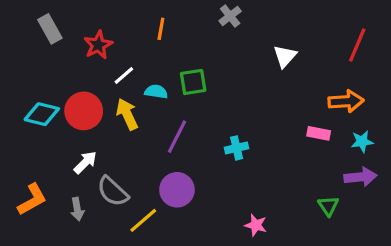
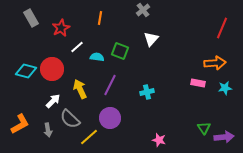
white triangle: (285, 56) -> (151, 39), moved
green square: (193, 82) -> (120, 51), turned 30
yellow arrow: (127, 114) -> (80, 89), moved
purple arrow: (360, 177) -> (224, 137), moved

